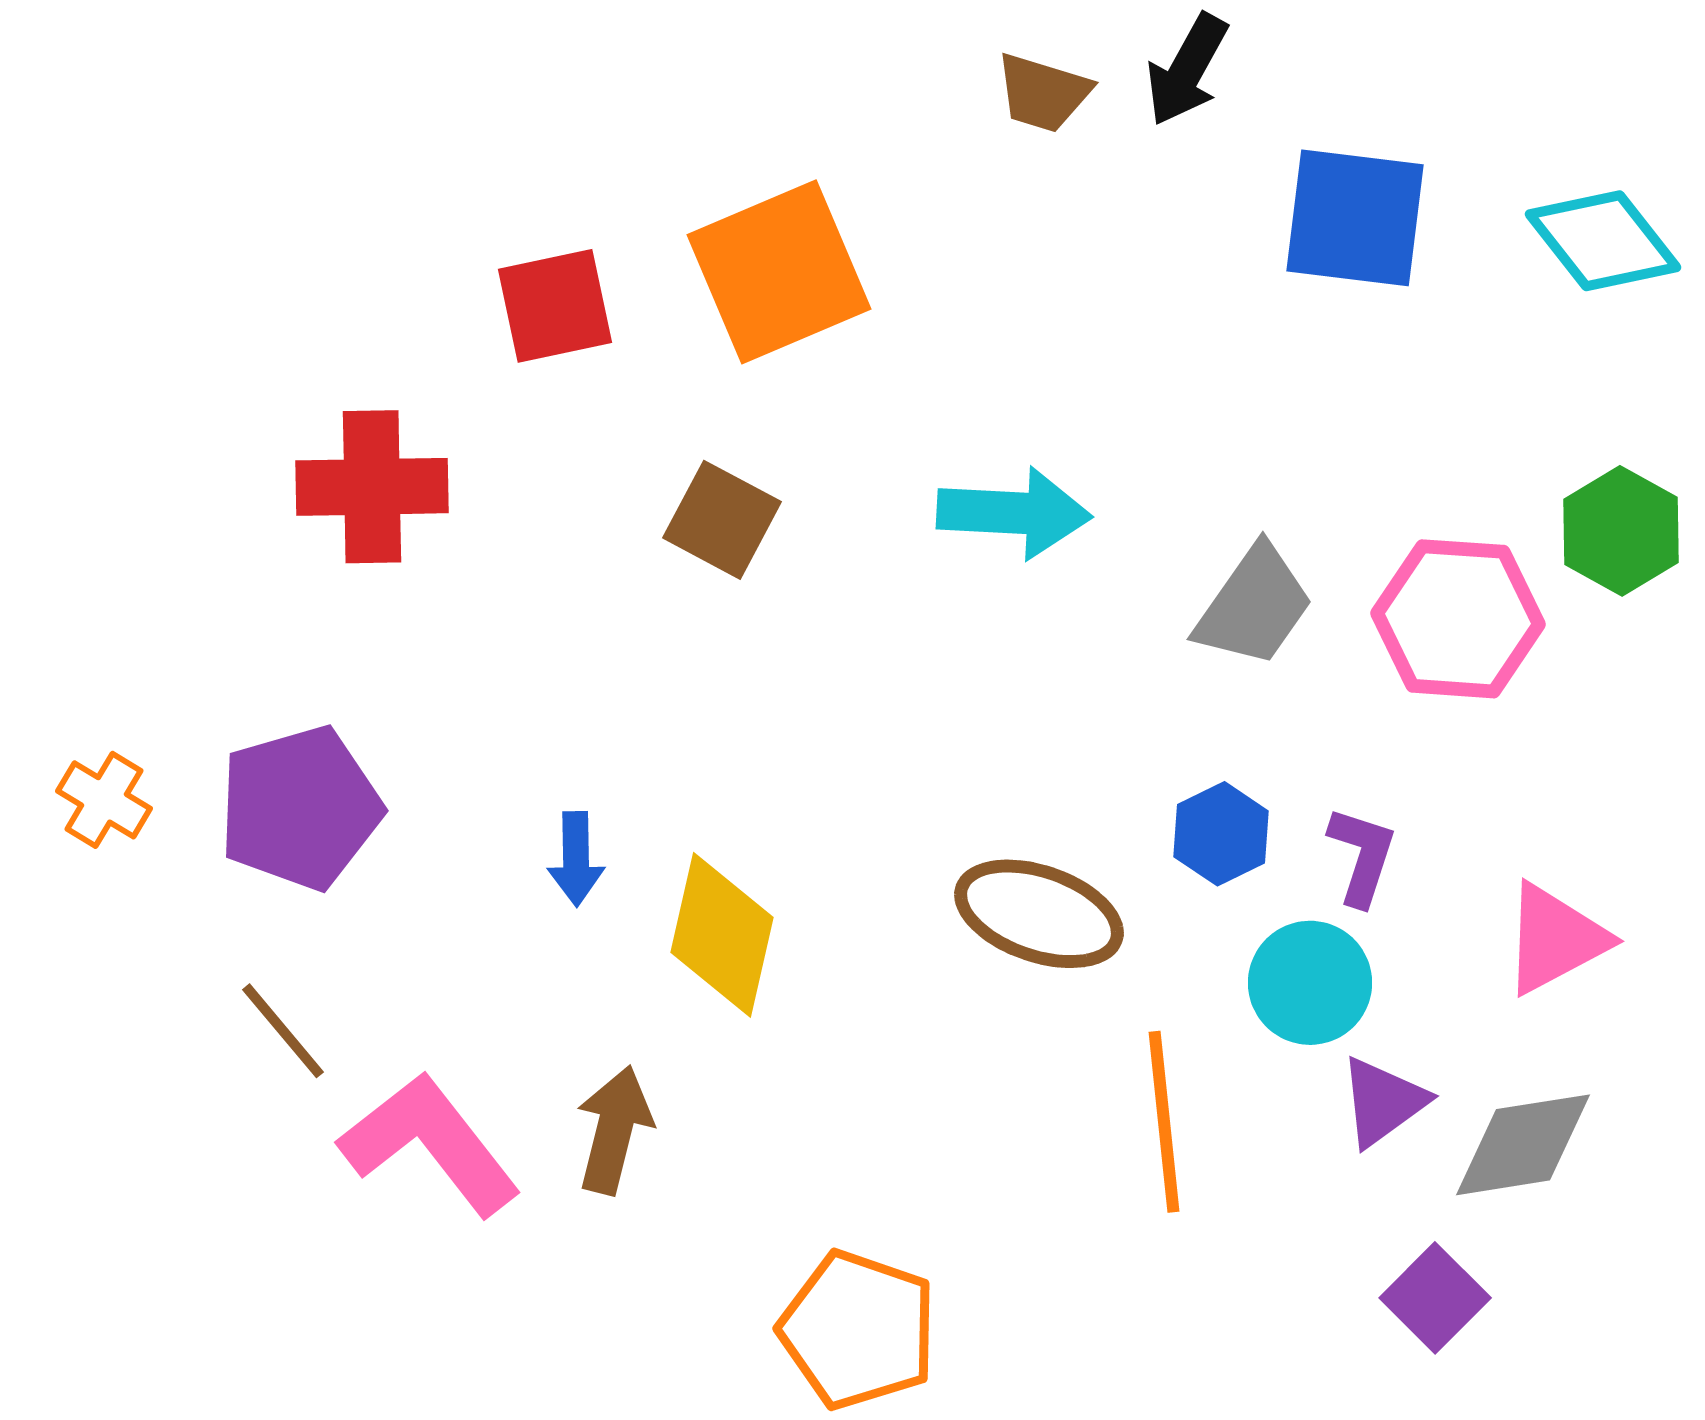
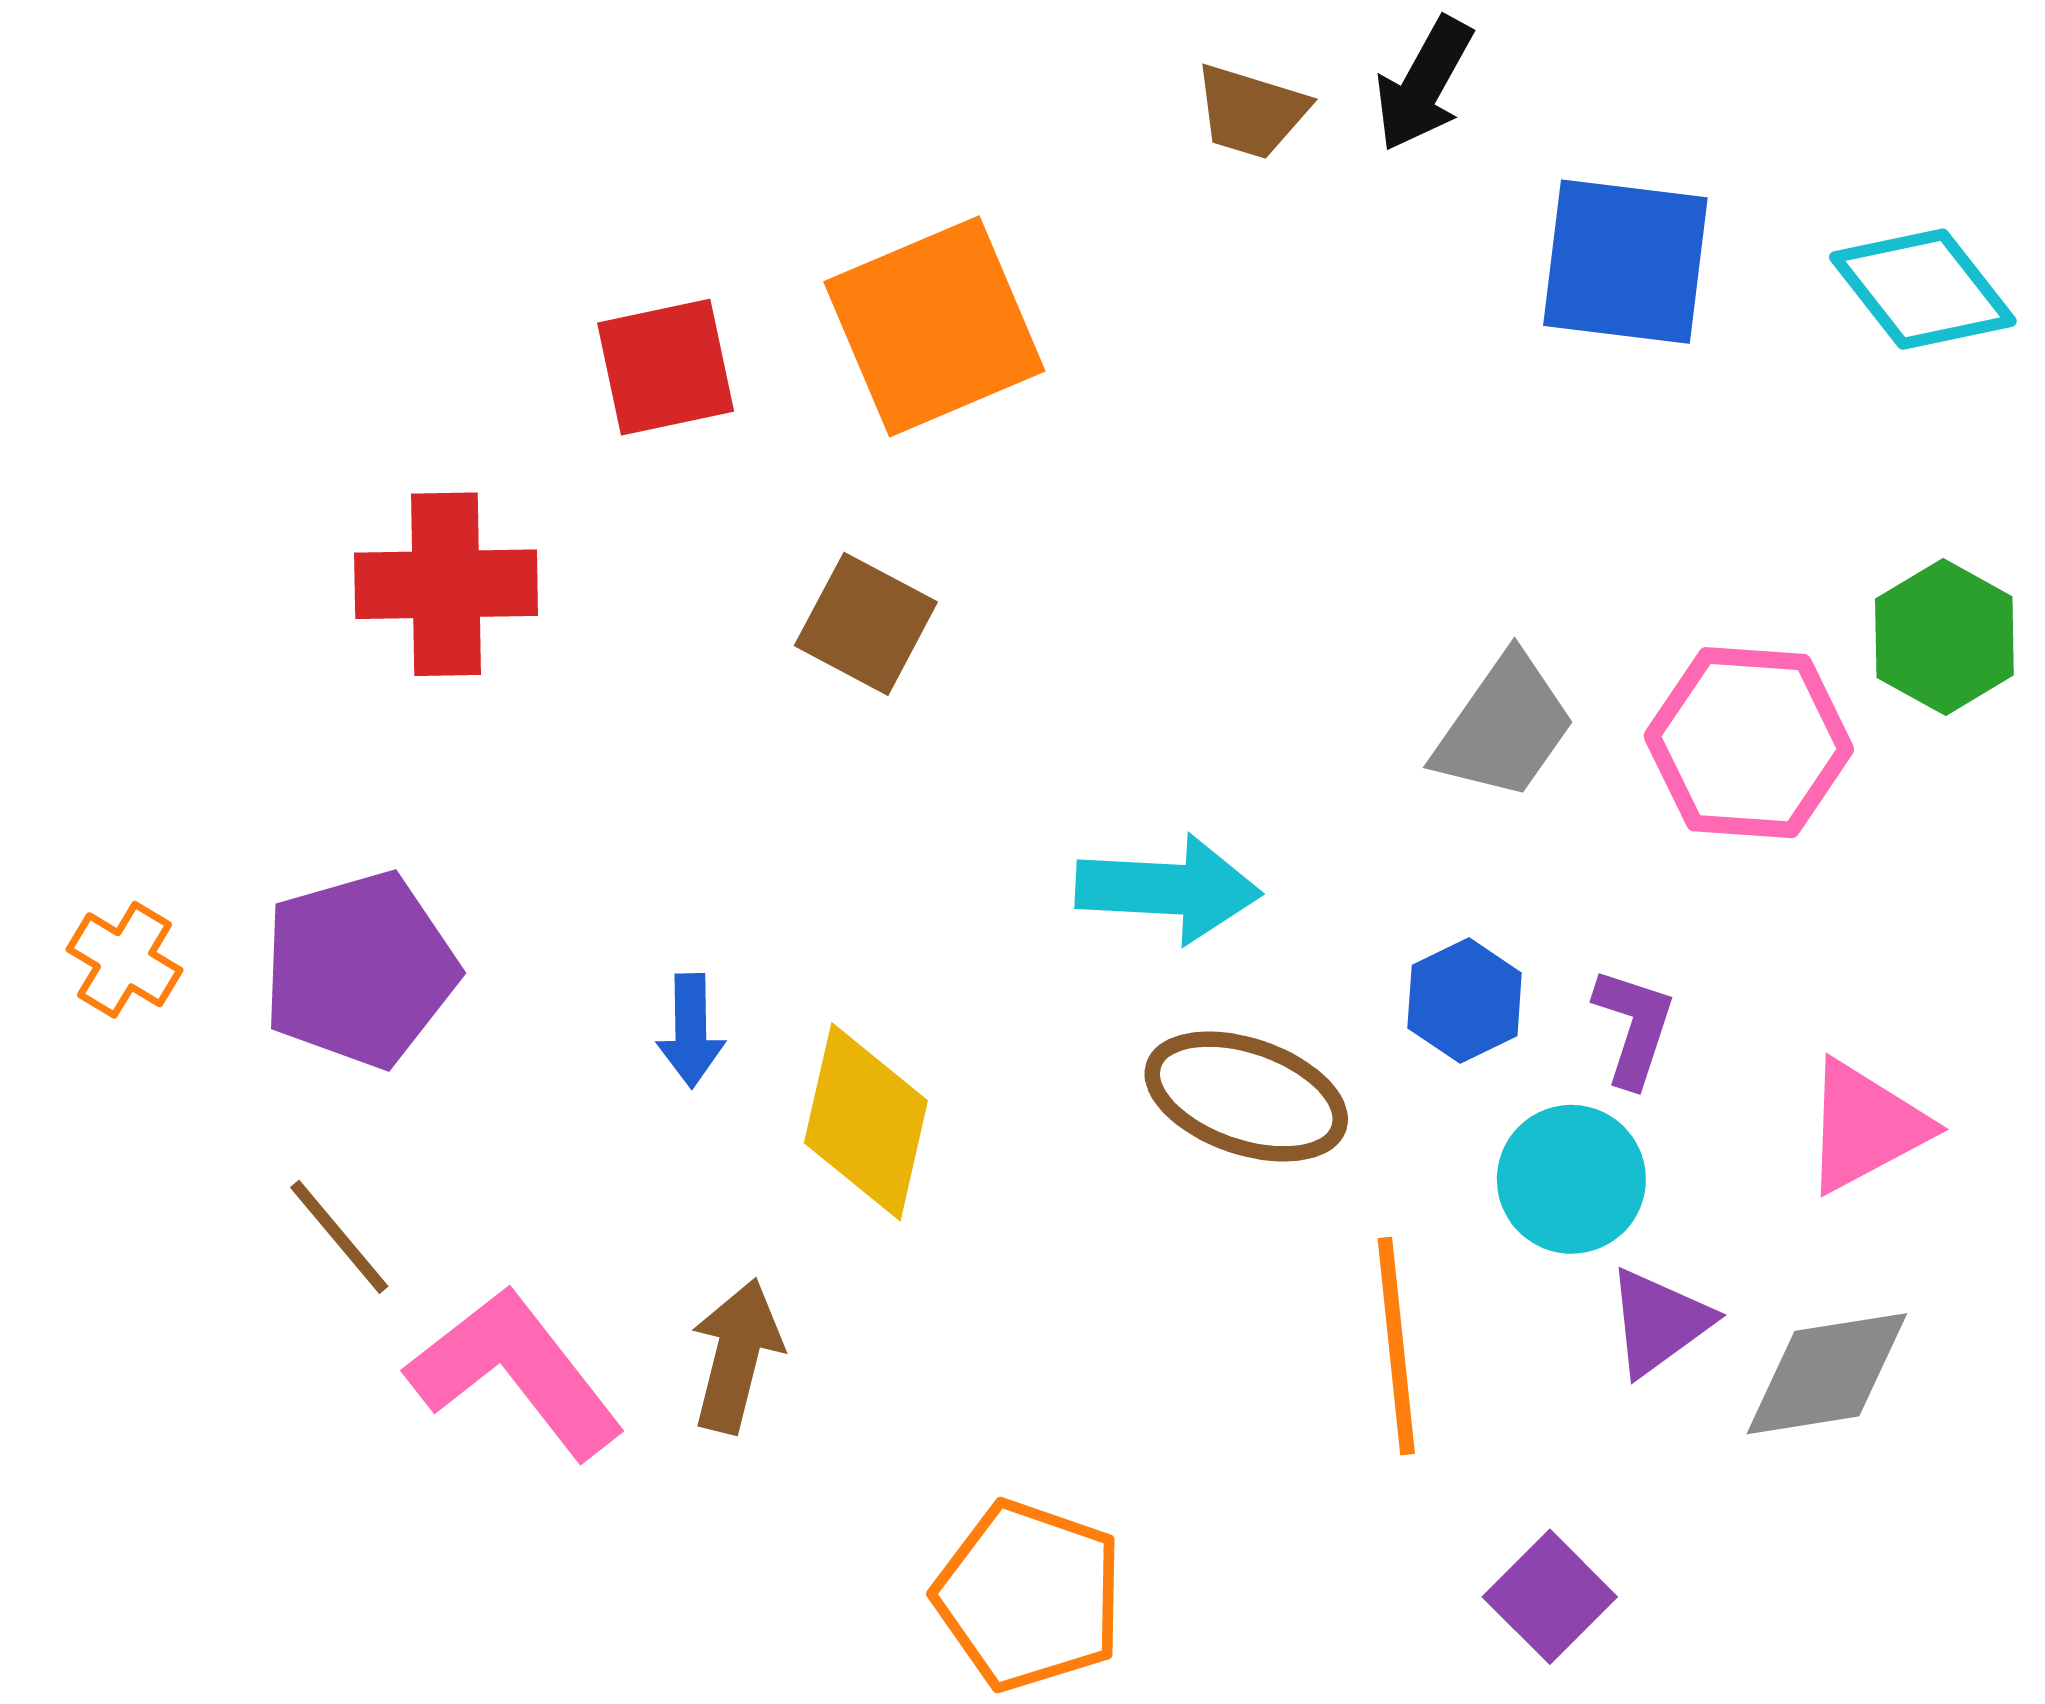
cyan arrow: (1014, 513) -> (1168, 889), moved
purple square: (1435, 1298) -> (1550, 1597), moved

